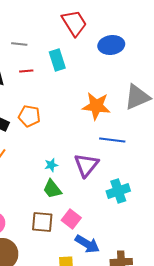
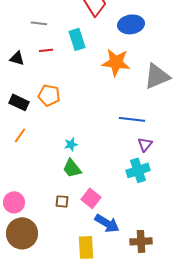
orange star: (96, 106) -> (116, 62), moved
purple triangle: (86, 165) -> (145, 144), moved, size x0.6
brown square: (42, 222) -> (62, 201), size x0.6

